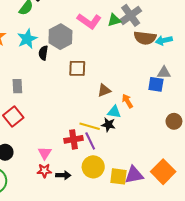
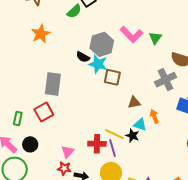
gray cross: (131, 15) -> (166, 80), moved
green triangle: (114, 20) -> (155, 38), turned -48
cyan star: (27, 39) -> (98, 64), moved, turned 30
black semicircle: (43, 53) -> (83, 57), turned -80
gray rectangle: (17, 86) -> (53, 84), size x1.6

